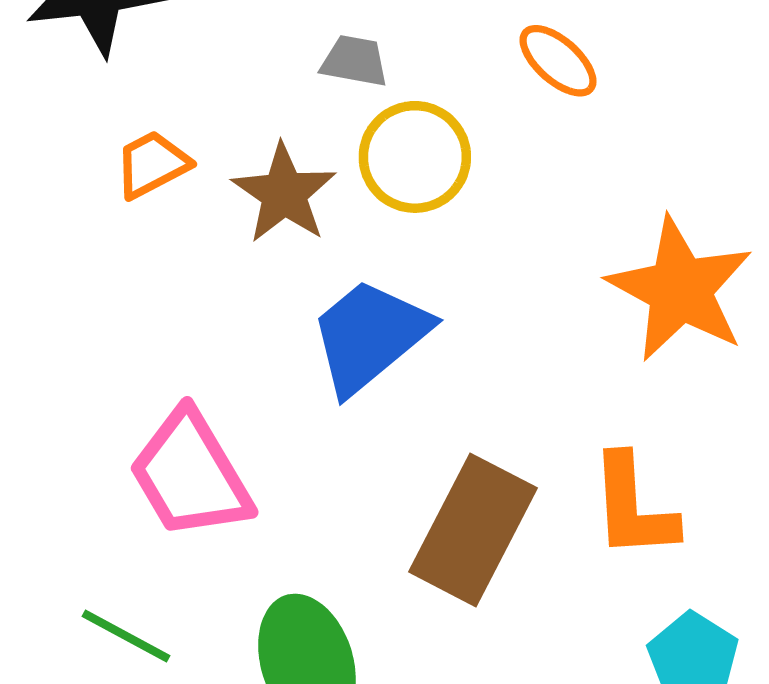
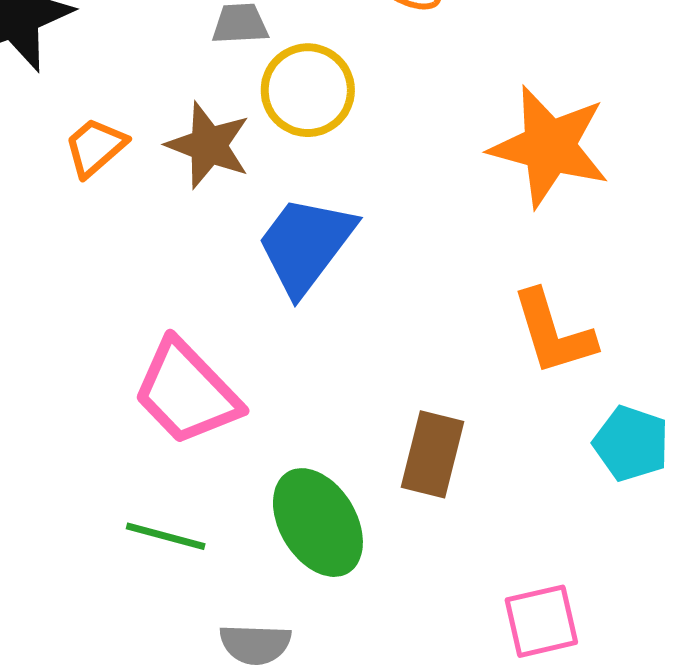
brown rectangle: (473, 530) -> (432, 454), moved, size x0.7

